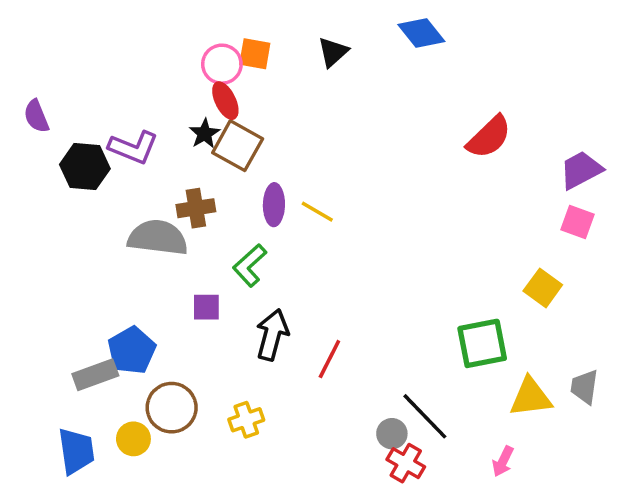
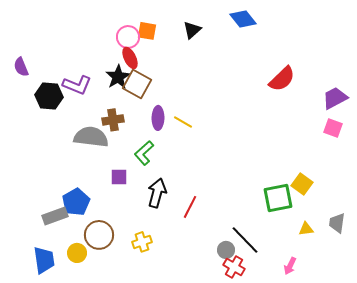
black star: (205, 134) -> (118, 77), size x1.4
yellow square: (543, 288) -> (302, 184), moved
yellow triangle: (531, 397) -> (306, 229), size x0.6

